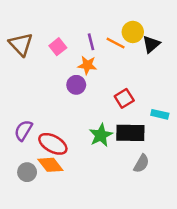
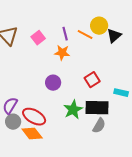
purple circle: (76, 85) -> (53, 83), moved
gray semicircle: (141, 164) -> (99, 126), moved
gray circle: (27, 172) -> (13, 122), moved

